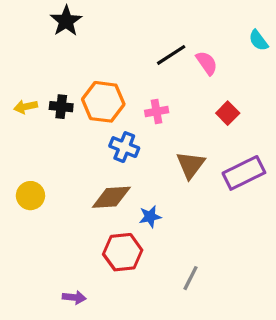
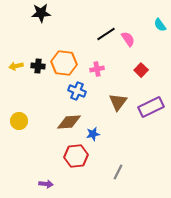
black star: (66, 21) -> (41, 13), turned 30

